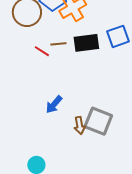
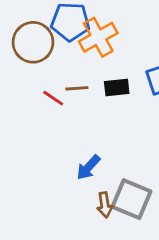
black rectangle: (86, 43) -> (117, 87), size x0.7
blue arrow: (54, 104) -> (88, 167), moved

